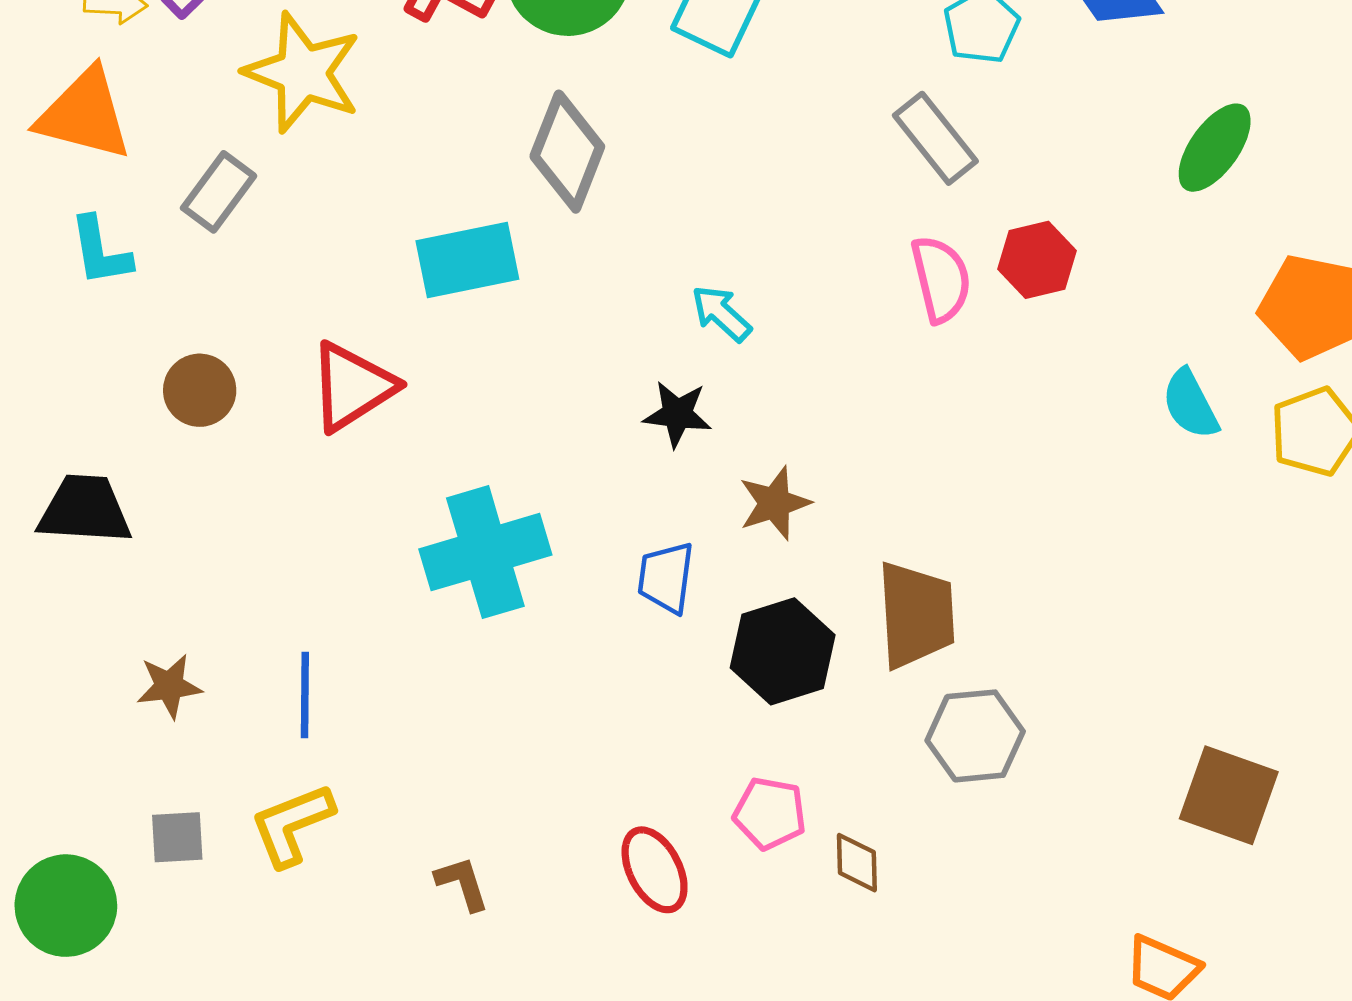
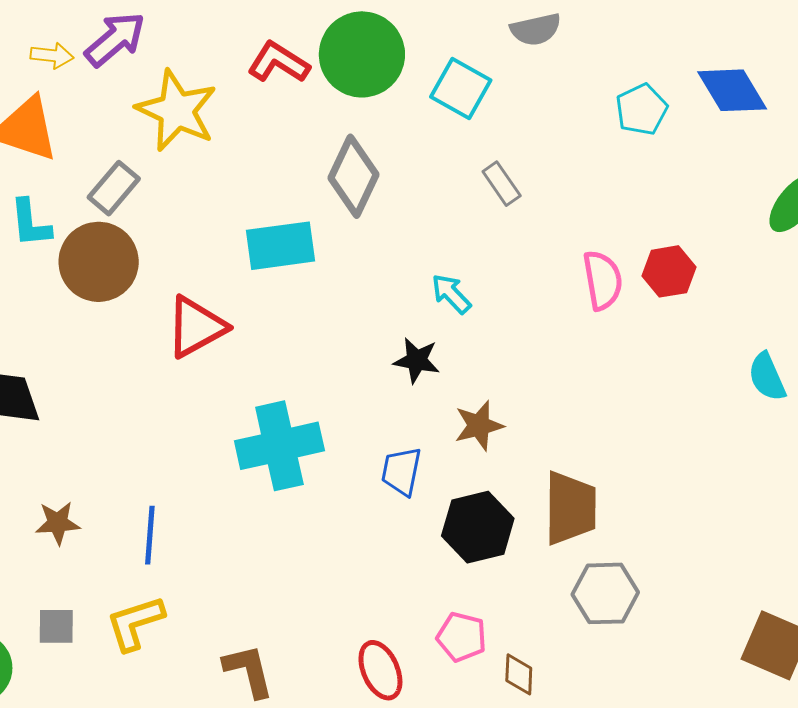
gray rectangle: (935, 138) -> (502, 184), moved, size x0.7
brown circle: (200, 390) -> (99, 262), moved, size x1.6
brown L-shape: (462, 883) -> (249, 671), size x1.4

